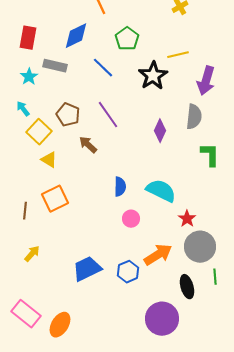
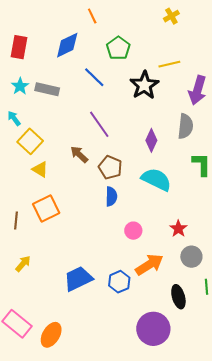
gray rectangle: (55, 66) -> (47, 89), moved
brown pentagon: (68, 115) -> (110, 167), moved
cyan semicircle: (161, 191) -> (156, 179), moved
pink circle: (131, 219) -> (133, 231), moved
gray circle: (200, 247) -> (191, 257), size x0.7

